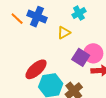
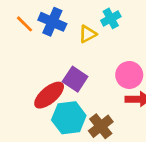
yellow triangle: (64, 33) -> (88, 34), moved
purple square: (81, 57) -> (75, 79), moved

